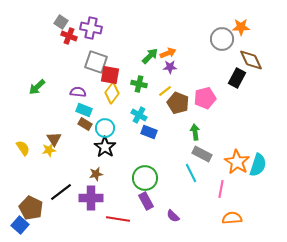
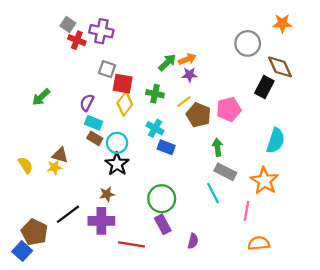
orange star: (241, 27) -> (282, 23), moved
gray square: (96, 62) -> (107, 69), size x0.7
purple semicircle: (78, 92) -> (87, 103), turned -70
brown triangle: (54, 139) -> (60, 155), turned -42
cyan semicircle: (258, 165) -> (276, 141), moved
purple semicircle: (173, 216) -> (193, 241), turned -120

